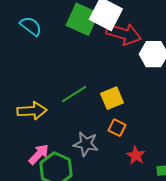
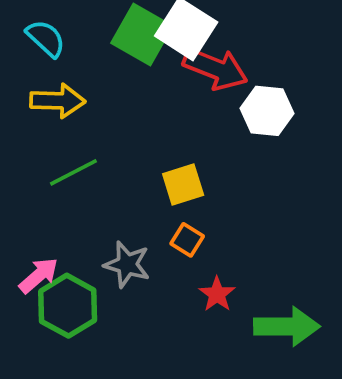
green line: (74, 94) -> (73, 172), moved
yellow arrow: (32, 111) -> (58, 101), moved

